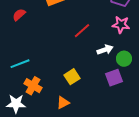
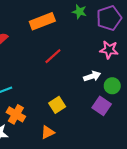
red line: (82, 31) -> (53, 56), moved
purple square: (114, 78) -> (102, 106), turned -36

